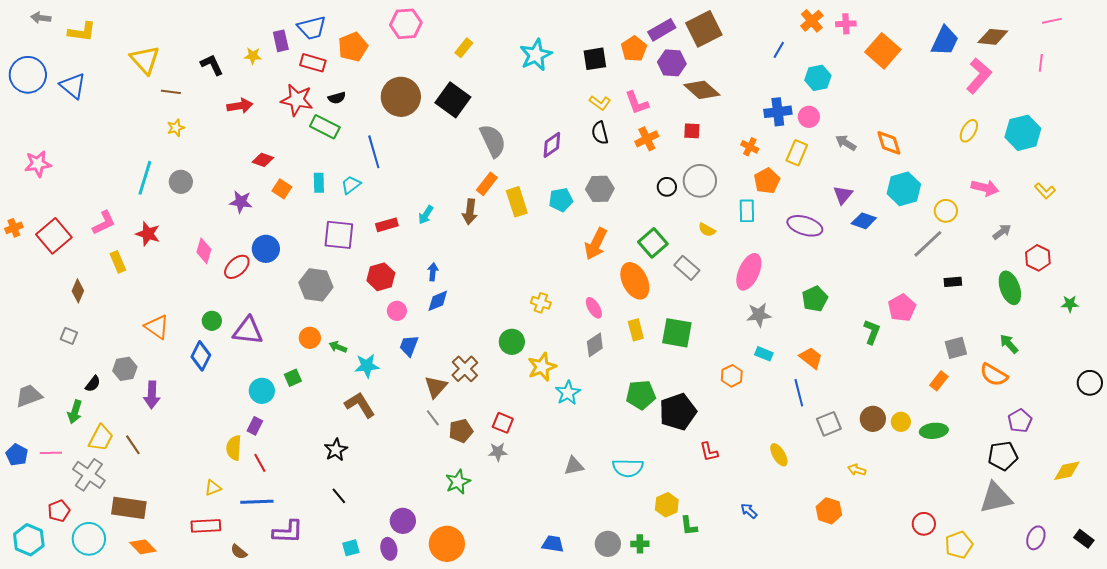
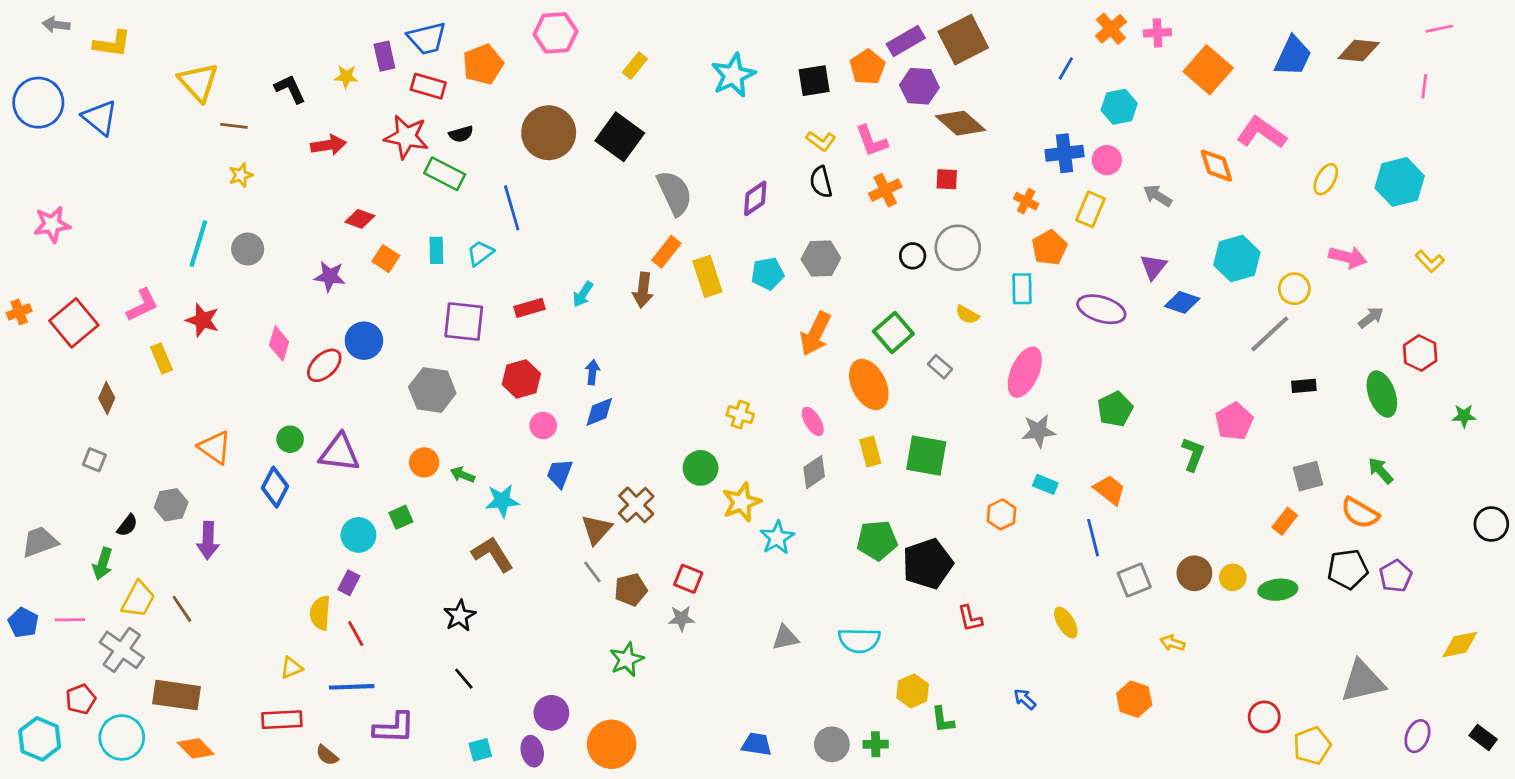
pink L-shape: (979, 76) -> (1261, 133), moved, turned -96
orange diamond: (889, 143) -> (1216, 166), moved
gray rectangle: (687, 268) -> (940, 367), size x0.7
black pentagon: (1003, 456) -> (1348, 569), moved

